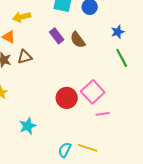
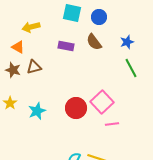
purple rectangle: (57, 36) -> (66, 46), turned -42
brown semicircle: (78, 40) -> (94, 42), moved
cyan star: (28, 126) -> (37, 111), moved

